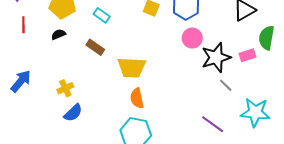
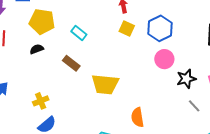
black star: (216, 57) -> (186, 79), size x0.7
orange semicircle: (137, 98) -> (137, 117), moved

